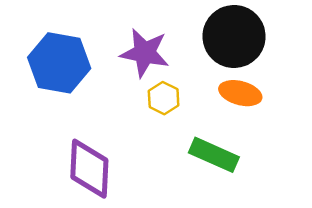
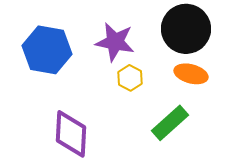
green rectangle: (214, 155) -> (170, 123), turned -66

